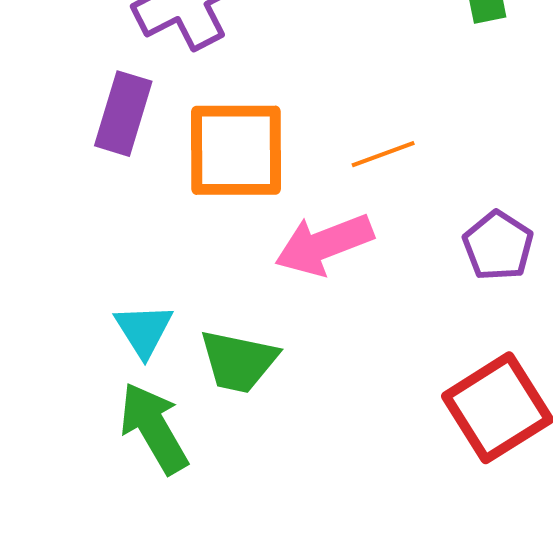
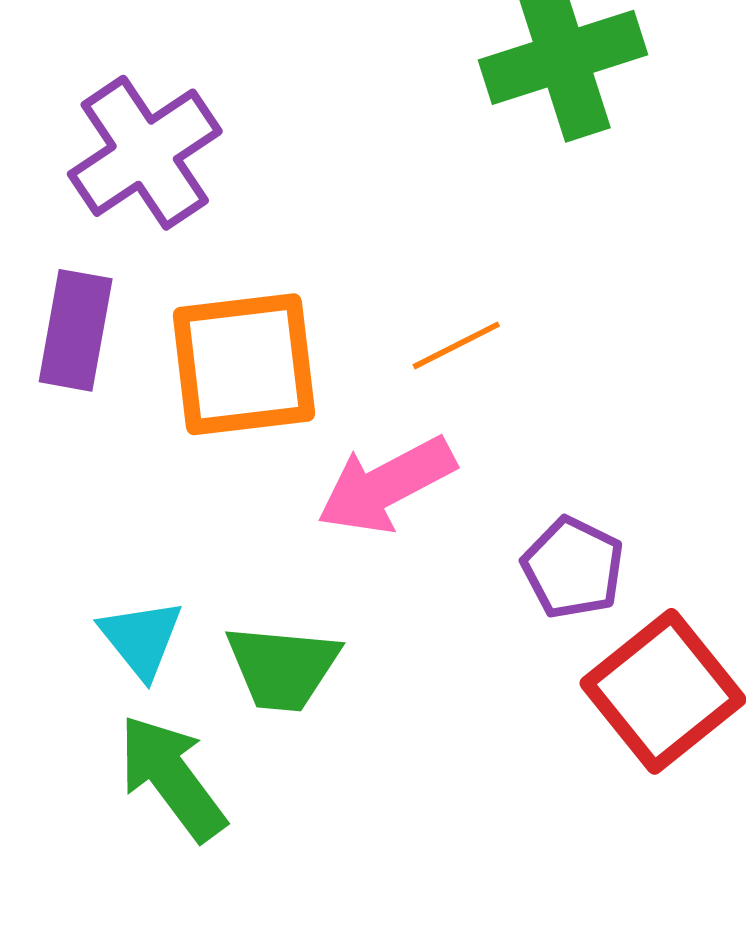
purple pentagon: (498, 246) -> (573, 568), moved

